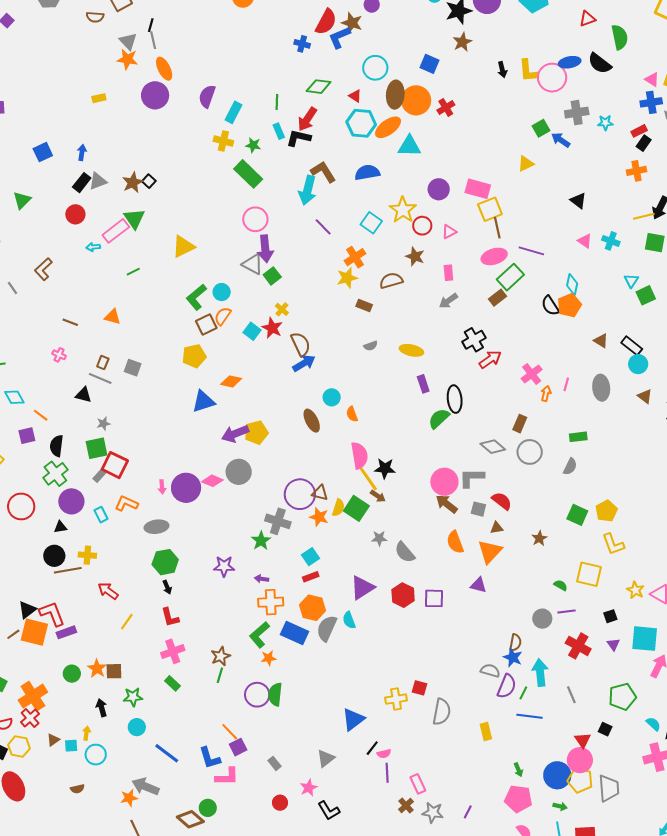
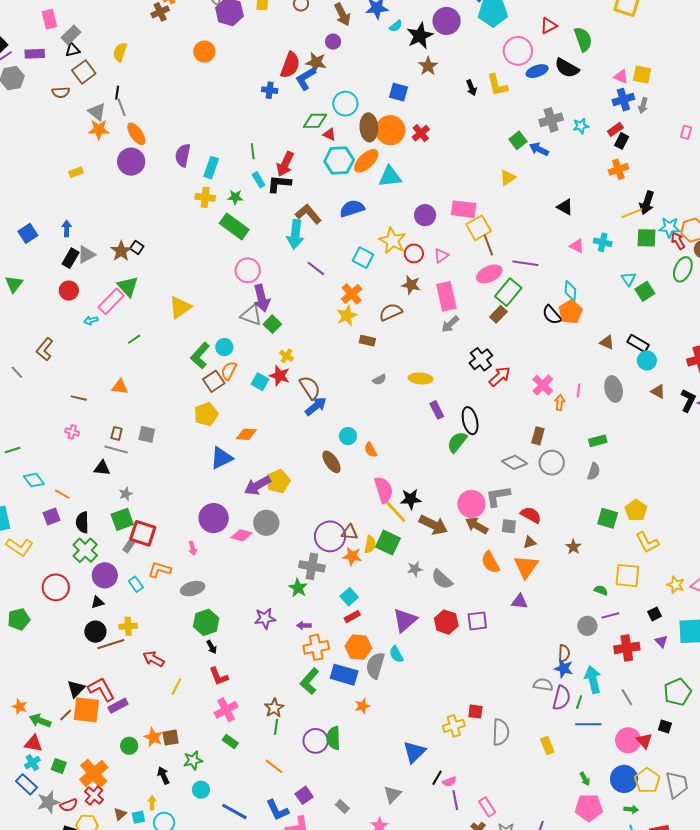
pink circle: (552, 78) -> (518, 51), moved
green diamond: (319, 87) -> (315, 121), moved
pink rectangle: (448, 273) -> (446, 296), size x1.8
purple circle: (186, 488) -> (214, 518), moved
brown arrow: (378, 496) -> (433, 525), moved, size x1.8
red cross: (578, 646) -> (627, 648), turned -30
orange star: (269, 658) -> (362, 706), moved
orange line: (230, 732) -> (274, 766), moved
pink circle: (580, 760) -> (628, 740), moved
yellow pentagon: (580, 780) -> (647, 781), turned 30

